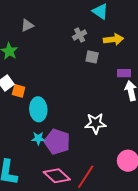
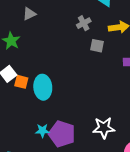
cyan ellipse: (38, 109) -> (43, 87), moved
white star: (95, 123) -> (104, 128), moved

